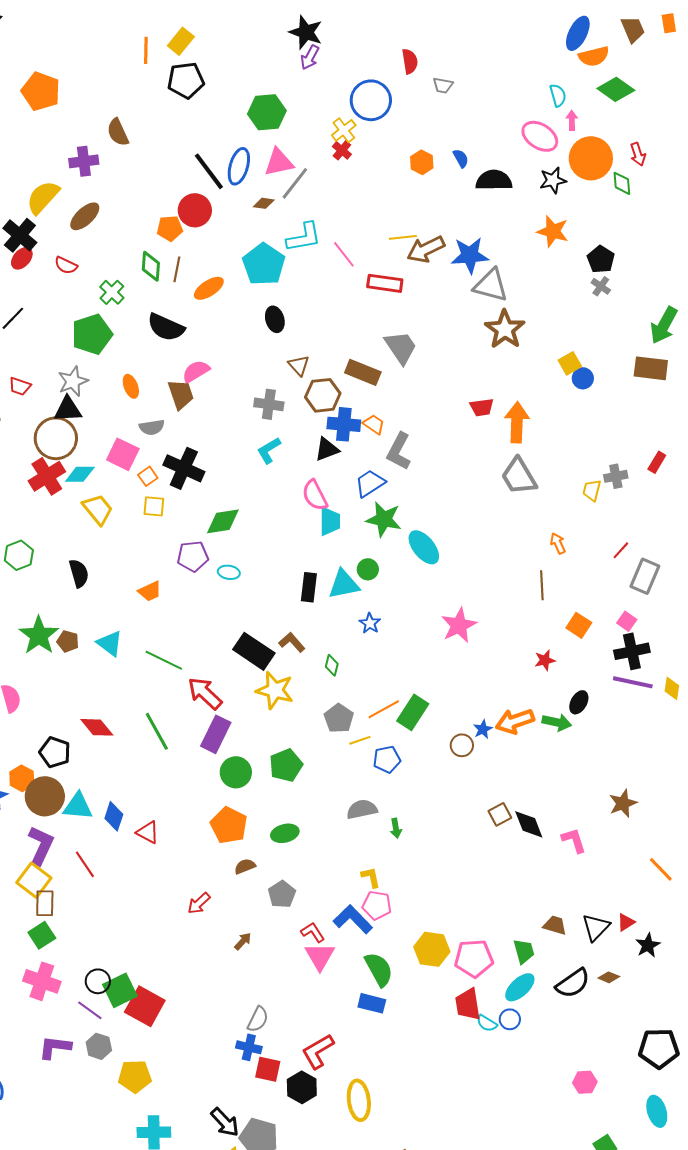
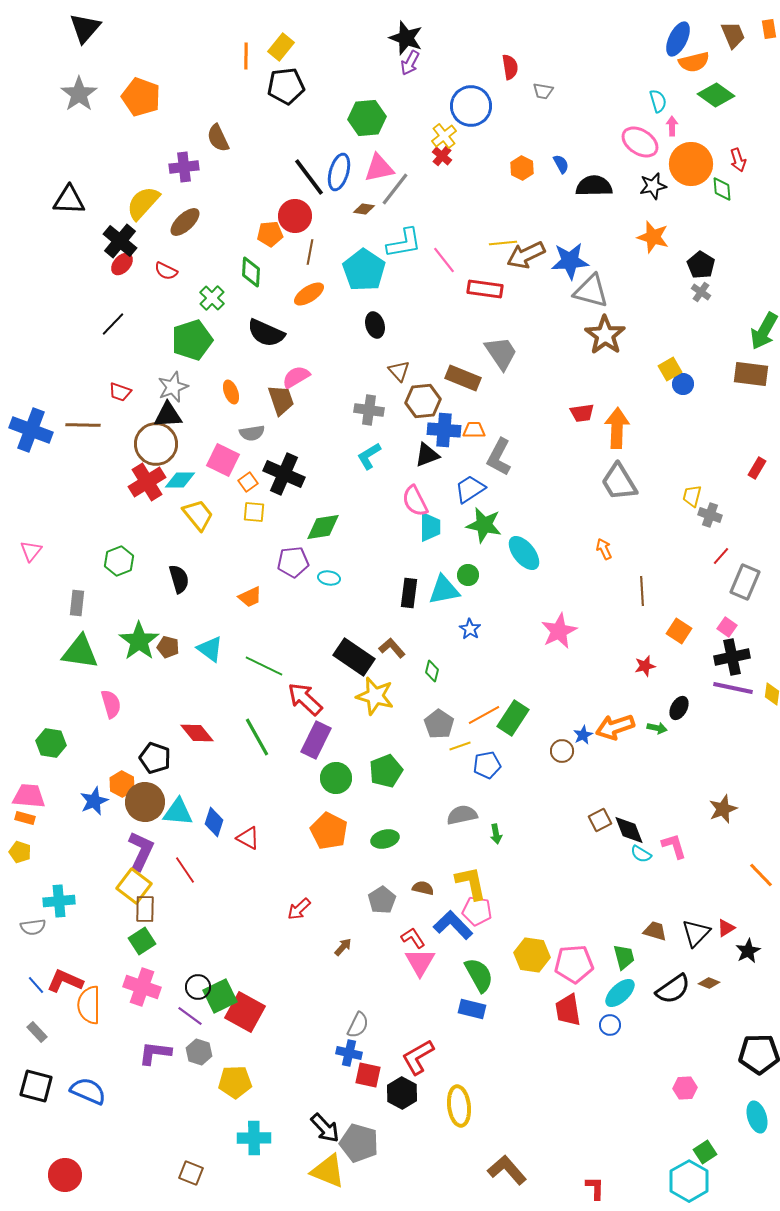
brown line: (177, 269) -> (310, 252), moved
orange trapezoid: (374, 424) -> (474, 430), turned -35
gray cross: (616, 476) -> (710, 515), moved, turned 30
orange arrow: (558, 543) -> (604, 549), moved
green arrow: (557, 722) -> (657, 728), size x0.7
brown semicircle: (245, 866) -> (423, 888), moved, turned 35
yellow L-shape: (371, 877) -> (471, 883), size x1.6
cyan semicircle: (487, 1023) -> (641, 854), moved

